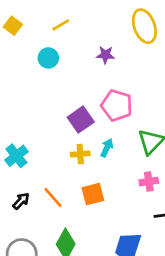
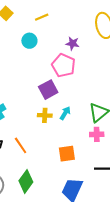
pink pentagon: (117, 105) -> (64, 65), moved
pink cross: (149, 182) -> (97, 134), moved
orange square: (93, 194) -> (67, 154), moved

